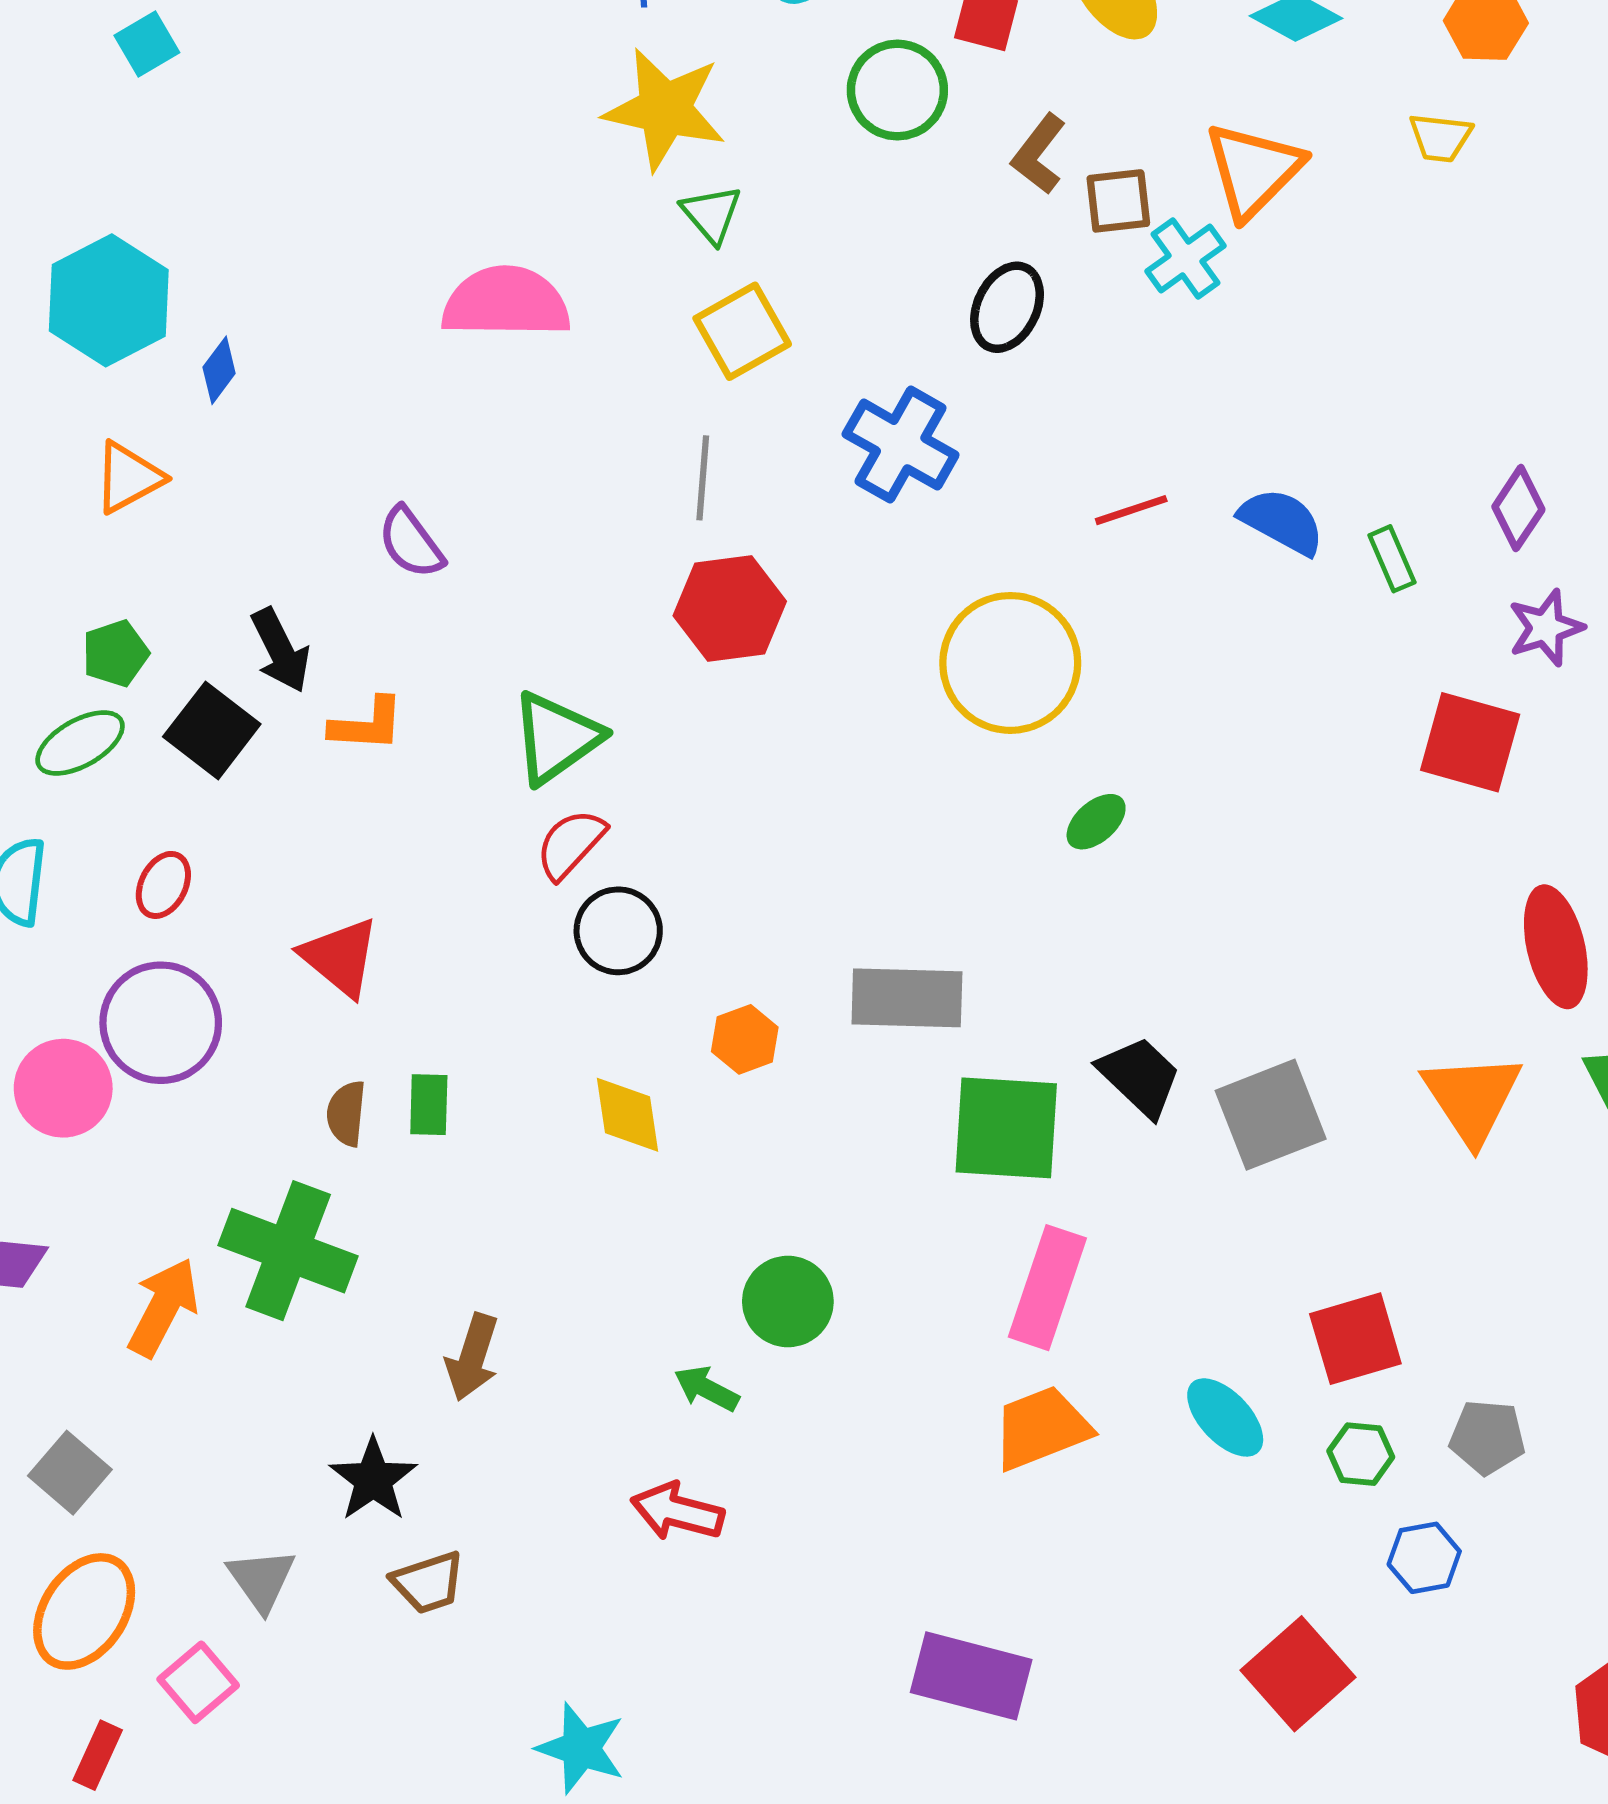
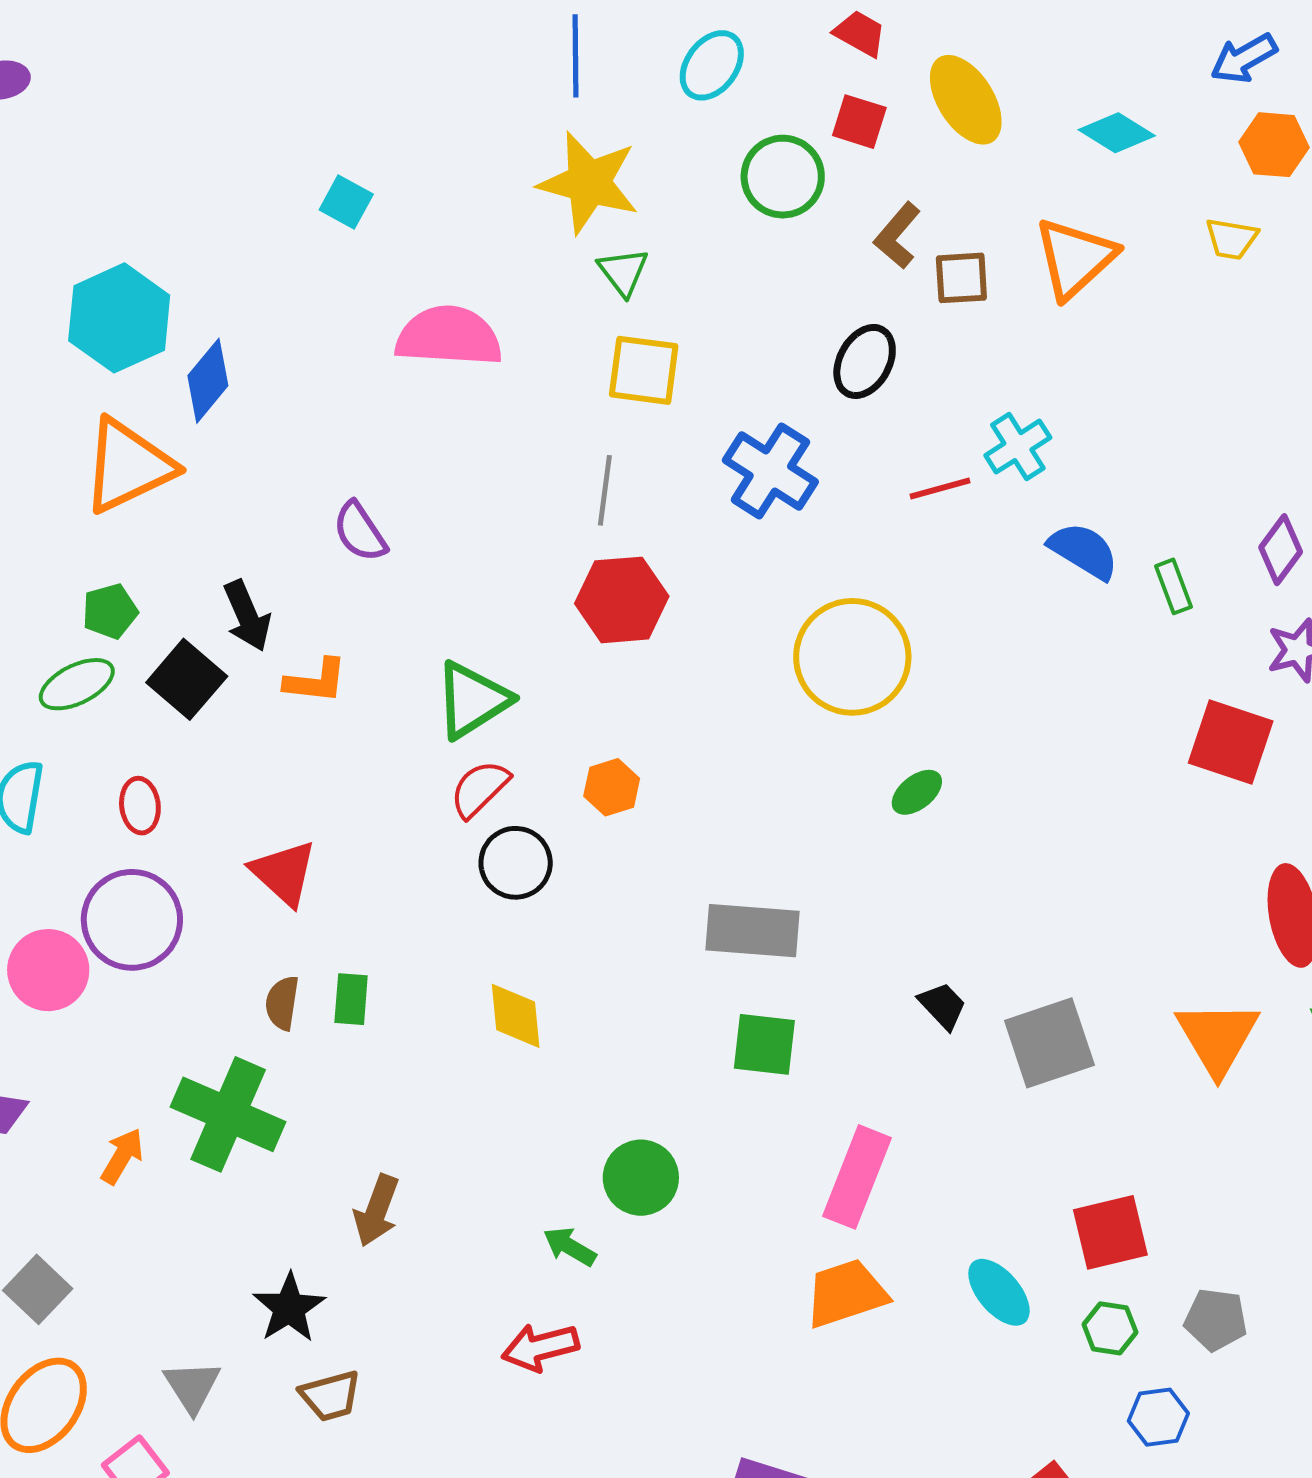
cyan square: (147, 44) -> (346, 202), moved, turned -34
cyan cross: (1185, 259) -> (1018, 447), moved
yellow square: (742, 331) -> (644, 370), turned 34
blue diamond: (219, 370) -> (208, 381), size x1.5
orange triangle: (128, 477) -> (128, 466), size x1.6
red line: (1131, 510) -> (940, 489), moved
red ellipse: (163, 885) -> (140, 806), turned -36
orange hexagon: (745, 1039) -> (612, 787), moved
black trapezoid: (1140, 1077) -> (942, 1006), size x0.7
green square: (1006, 1128) -> (764, 1044), moved, size x0.7
orange arrow: (163, 1307) -> (122, 1156), size x0.7
red arrow: (677, 1512) -> (540, 1347), turned -32

